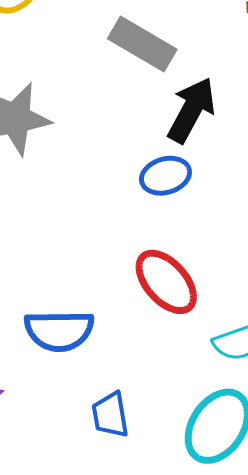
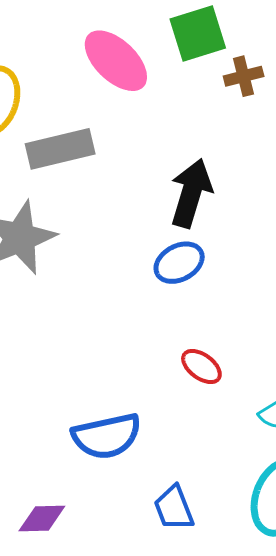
gray rectangle: (142, 44) -> (60, 149), moved, turned -32
red ellipse: (166, 282) -> (201, 366), size x0.6

